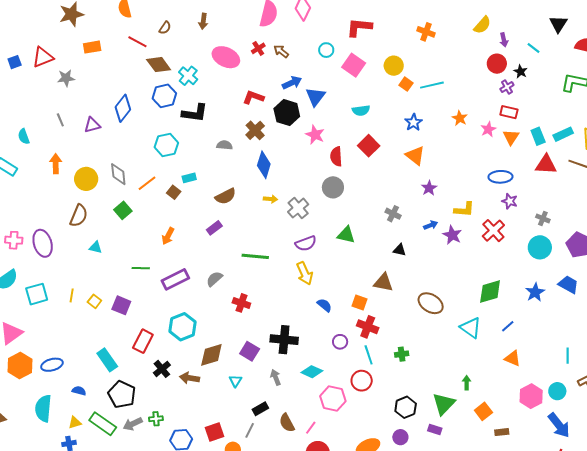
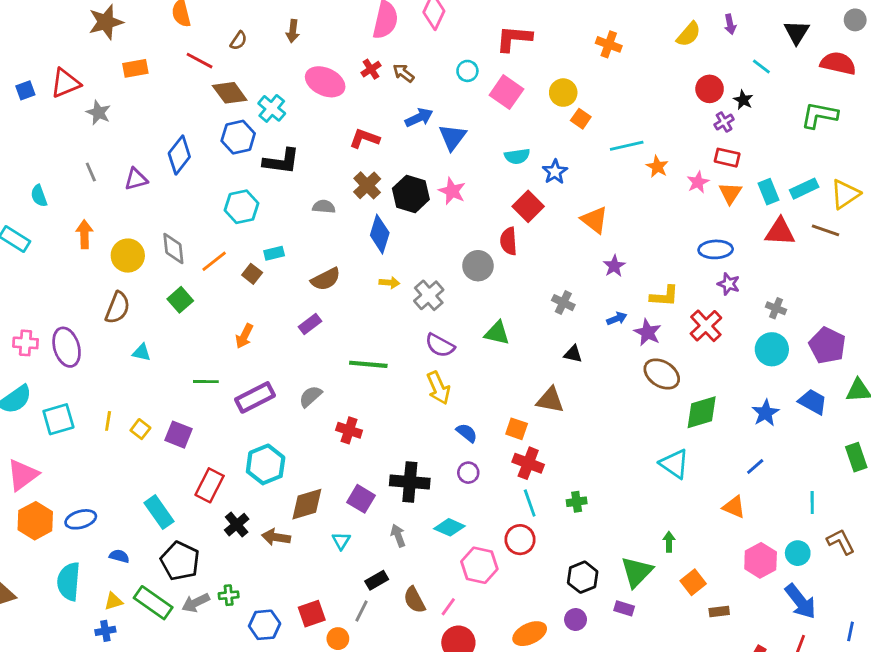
purple arrow: (504, 40) -> (730, 24), moved
gray star: (66, 78) -> (98, 113), turned 30
cyan line: (432, 85) -> (627, 146), moved
black hexagon: (287, 113) -> (411, 194), moved
blue star: (414, 122) -> (555, 172), moved
red semicircle: (336, 156) -> (509, 241), moved
purple semicircle: (306, 243) -> (440, 345), turned 50
brown ellipse: (431, 303) -> (662, 374), moved
blue line: (508, 326) -> (755, 467), moved
purple circle: (340, 342) -> (468, 473), moved

